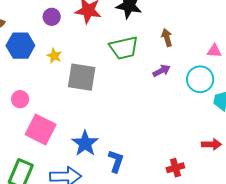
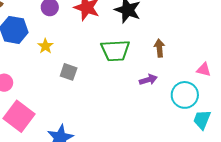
gray square: (82, 77) -> (69, 72), size x0.6

